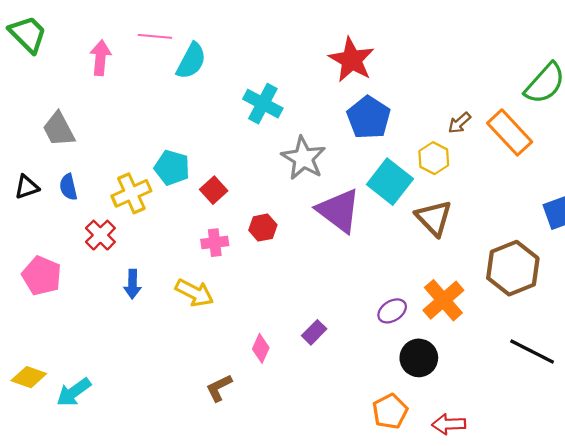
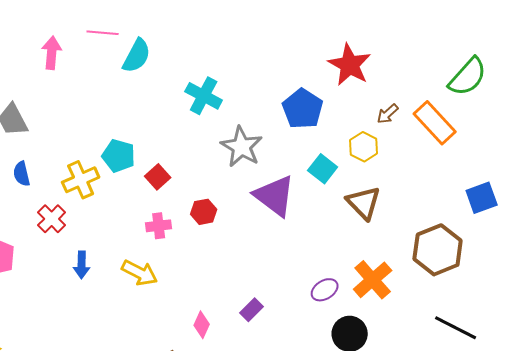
red star: (352, 60) -> (350, 65), moved
cyan square: (390, 182) -> (323, 169), size x0.7

